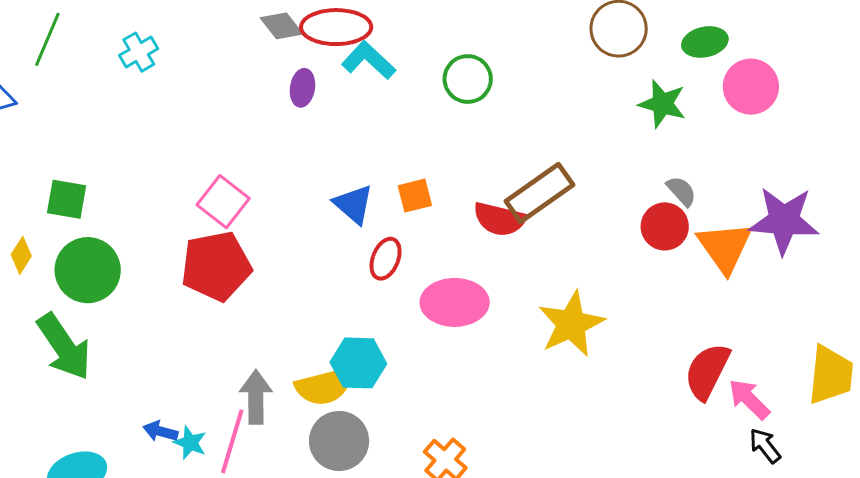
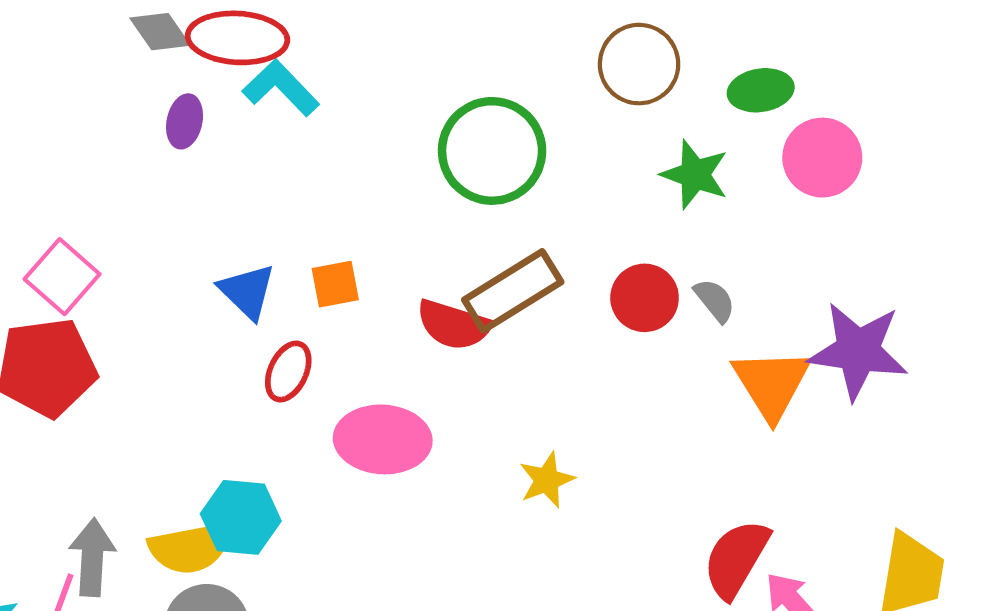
green circle: (468, 79) -> (492, 151), moved, size x1.5
red circle: (665, 226) -> (645, 298), moved
yellow star: (571, 324) -> (547, 480), size x0.6

